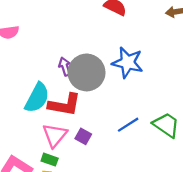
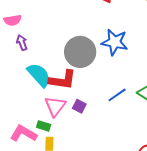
purple arrow: (65, 67) -> (22, 43), moved
cyan semicircle: (37, 98) -> (39, 75), turned -68
green rectangle: (50, 160) -> (44, 126), moved

